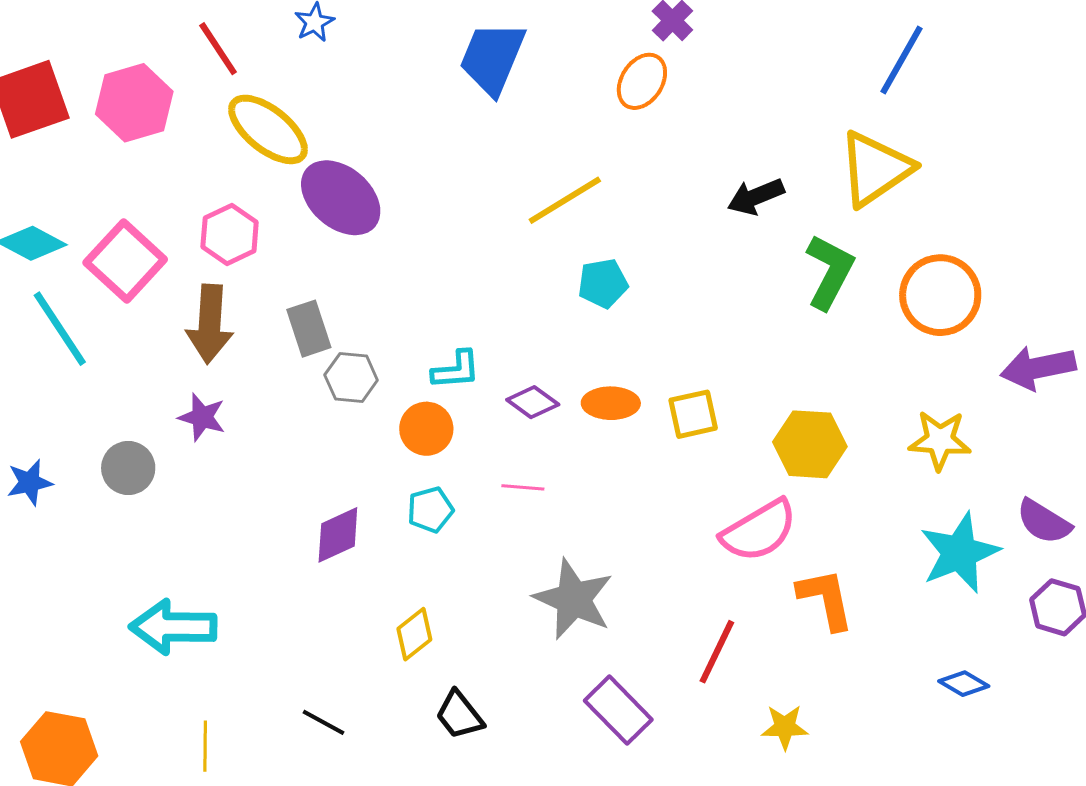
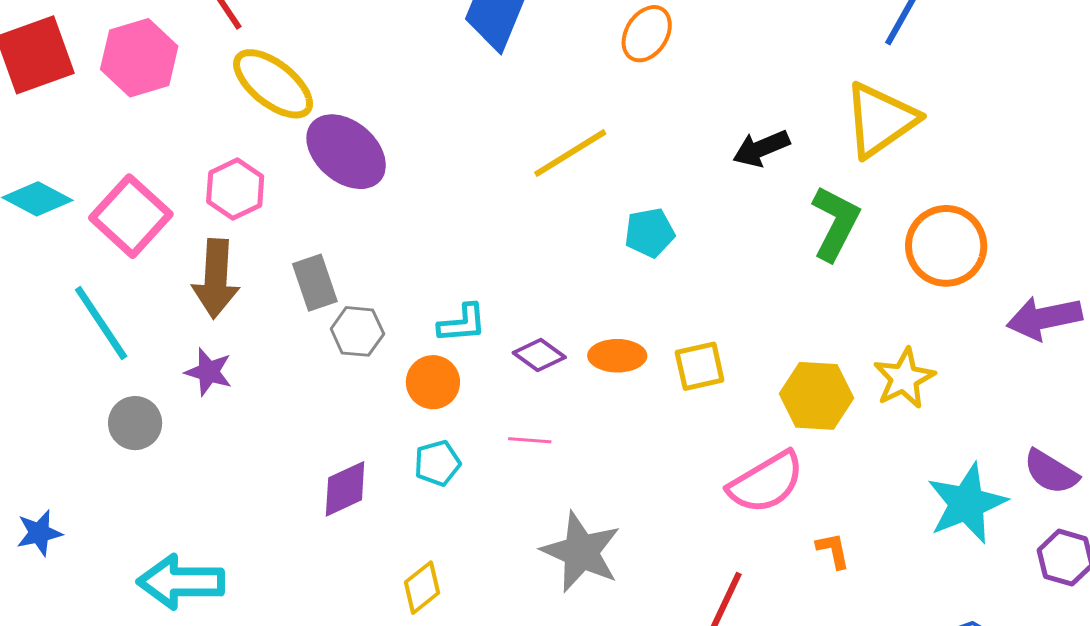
cyan pentagon: (603, 283) -> (650, 233), moved
cyan line: (60, 329) -> (101, 323), moved
yellow star: (940, 440) -> (904, 378), moved, turned -30
blue star: (30, 482) -> (39, 533), moved
orange L-shape: (826, 599) -> (833, 550), size x0.6

